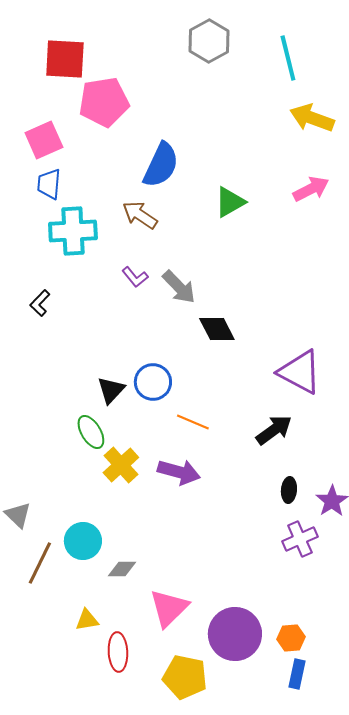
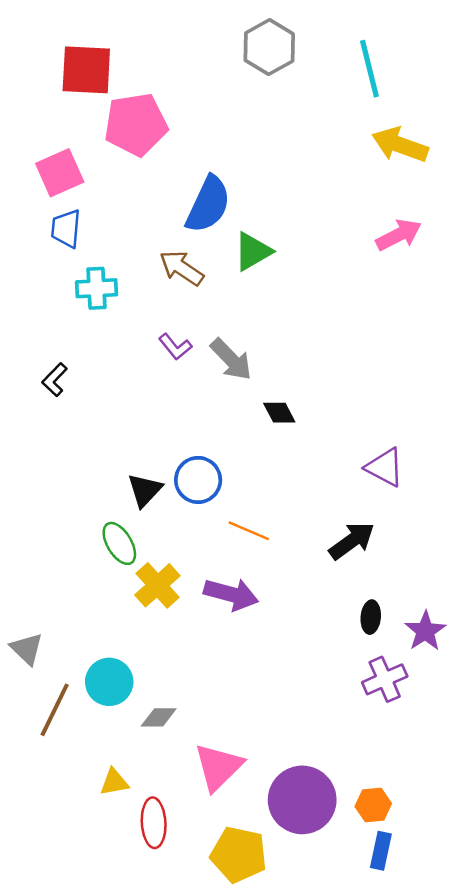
green triangle: (230, 202) -> (253, 251), moved
cyan cross: (73, 231) -> (96, 288), size x0.7
black diamond: (217, 329) -> (279, 413), size x0.7
purple triangle: (300, 372) -> (385, 467), size x0.7

